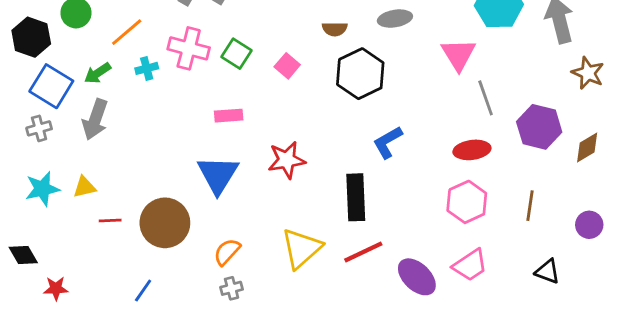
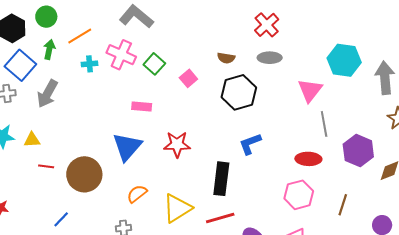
green arrow: (98, 73) -> (49, 49), moved, turned 126
orange semicircle: (227, 252) -> (137, 194), moved

